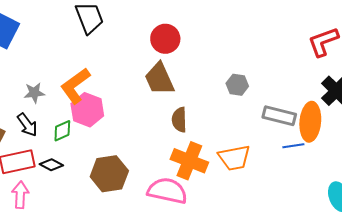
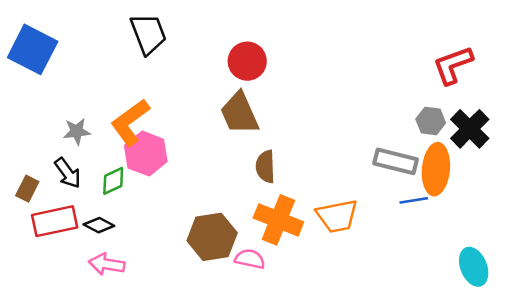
gray hexagon: (237, 85) -> (431, 121), moved
brown hexagon: (109, 174) -> (212, 237), moved
pink semicircle: (167, 191) -> (250, 259), size x0.6
pink arrow: (20, 195) -> (107, 264), moved, turned -84

